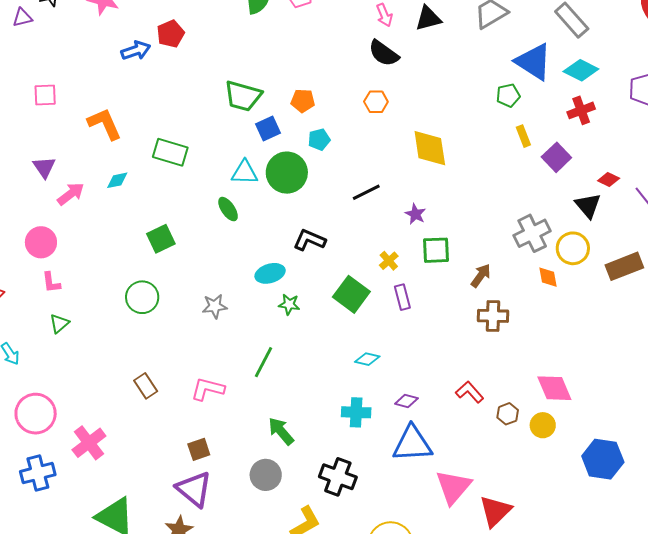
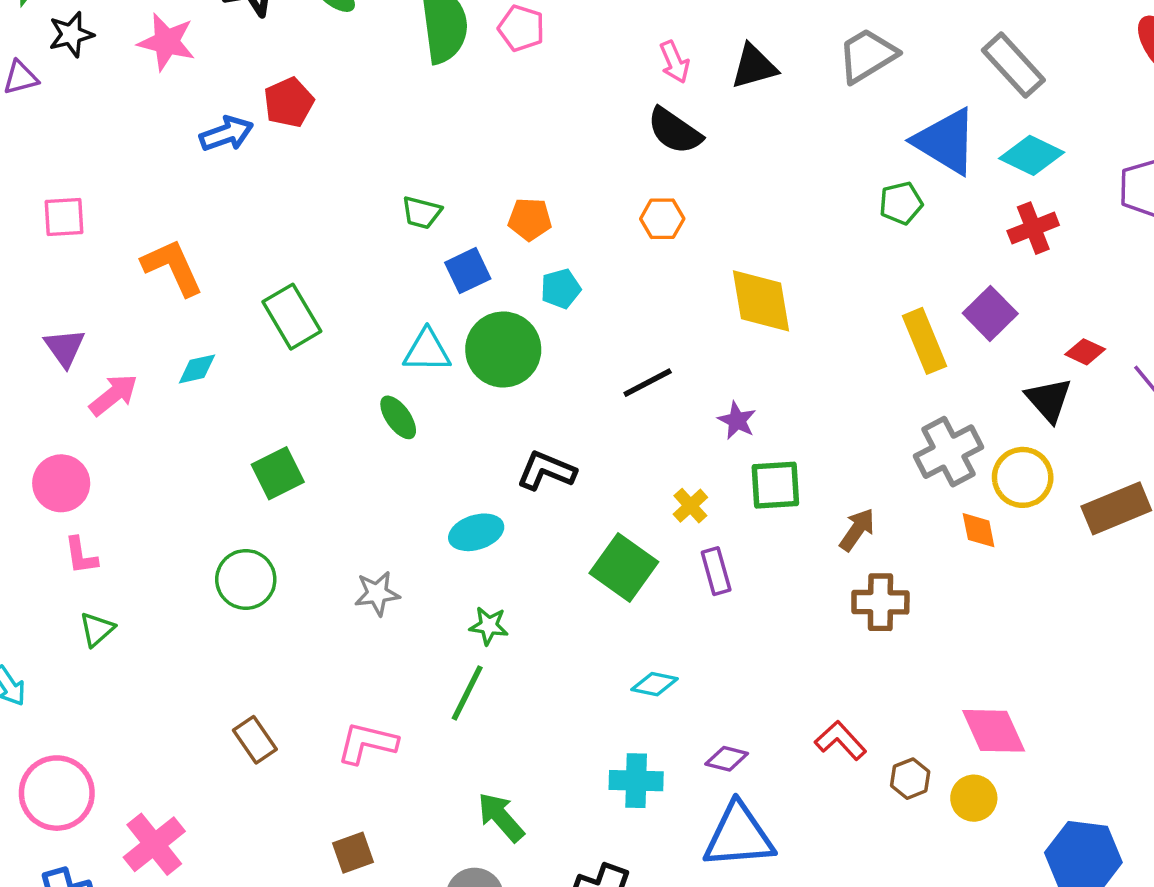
green trapezoid: (243, 96) -> (422, 213), size x0.6
yellow rectangle: (523, 136) -> (925, 341), moved, size x1.6
green rectangle: (170, 152) -> (292, 317), turned 44
green star: (289, 304) -> (489, 626), moved

